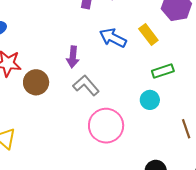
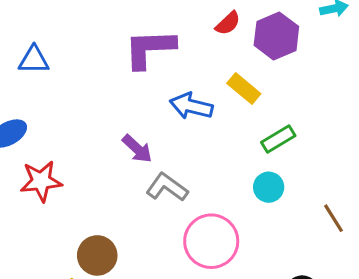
purple arrow: (73, 57) -> (137, 149), turned -40
brown circle: (36, 82) -> (97, 255), moved

